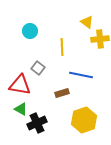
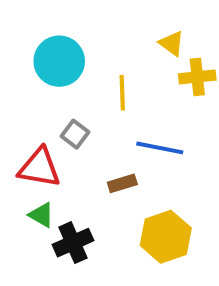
cyan circle: (30, 31) -> (59, 61), size x1.6

